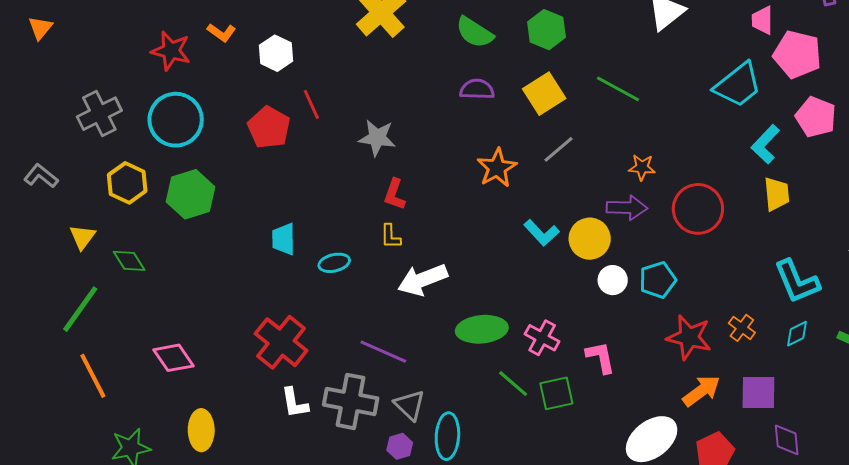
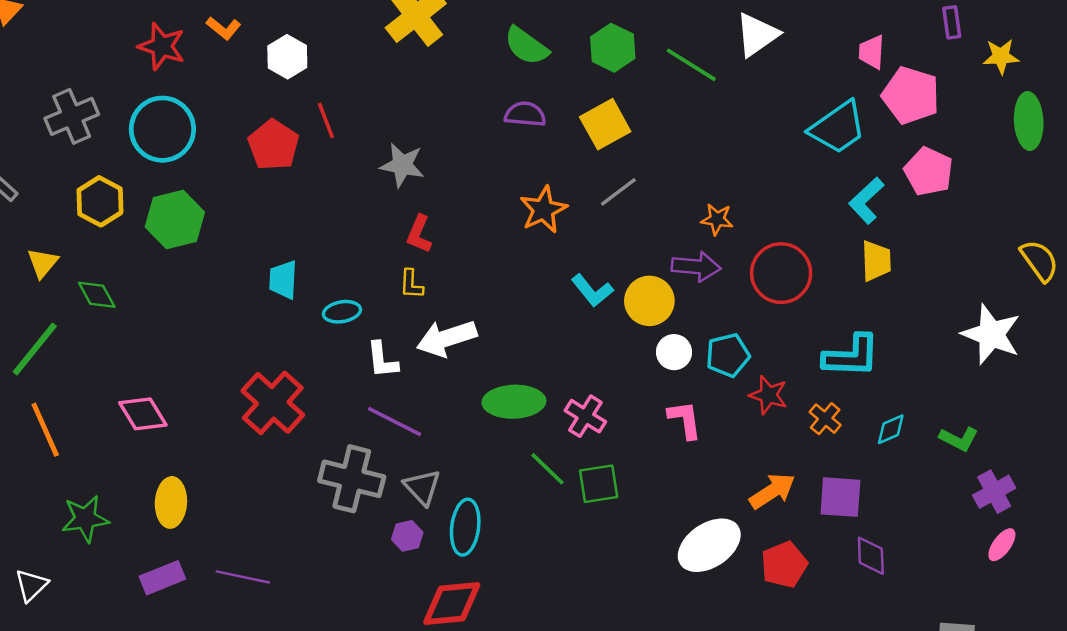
green line: (618, 89) -> (691, 65), moved
cyan L-shape: (797, 282) -> (851, 356), moved, turned -69
red star: (689, 337) -> (768, 395), moved, size x0.7
pink L-shape: (601, 357) -> (685, 420), moved
white L-shape: (295, 403) -> (382, 360), moved

